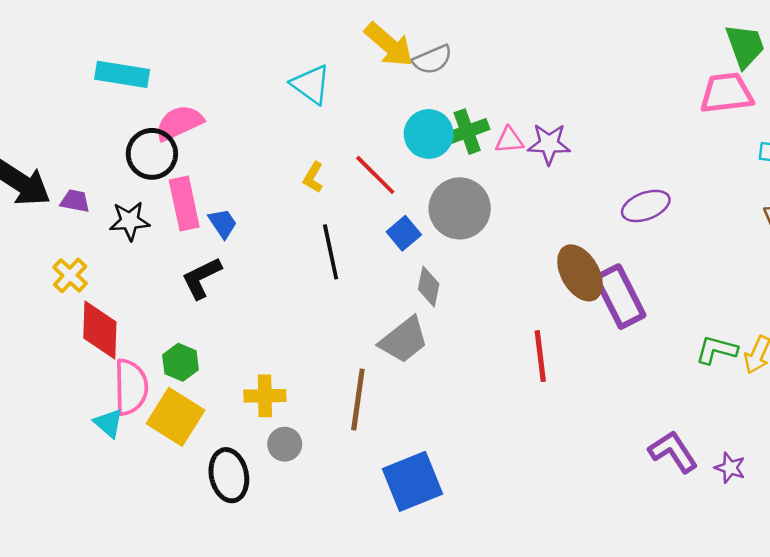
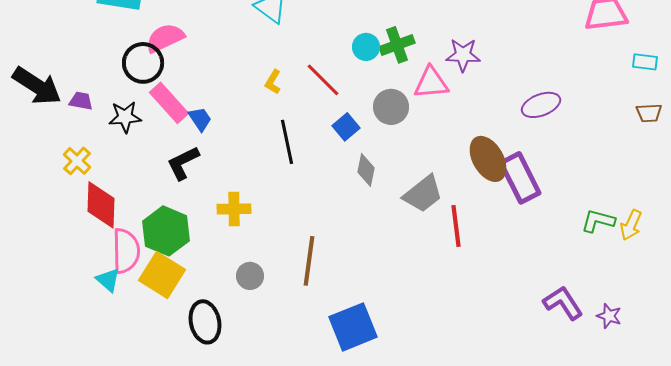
cyan circle: (429, 134) -> (366, 47), size x0.7
pink triangle: (509, 140) -> (431, 83), moved, size x1.5
pink rectangle: (184, 203) -> (169, 103), turned -30
gray circle: (460, 208) -> (391, 107), size x0.7
gray trapezoid: (404, 340) -> (423, 194), moved
green hexagon: (180, 362) -> (166, 231), size x1.6
yellow cross: (265, 396) -> (234, 209), moved
gray circle: (285, 444) -> (250, 276), moved

